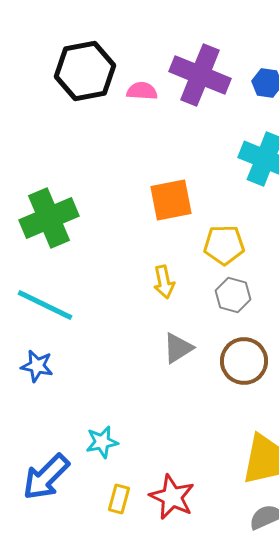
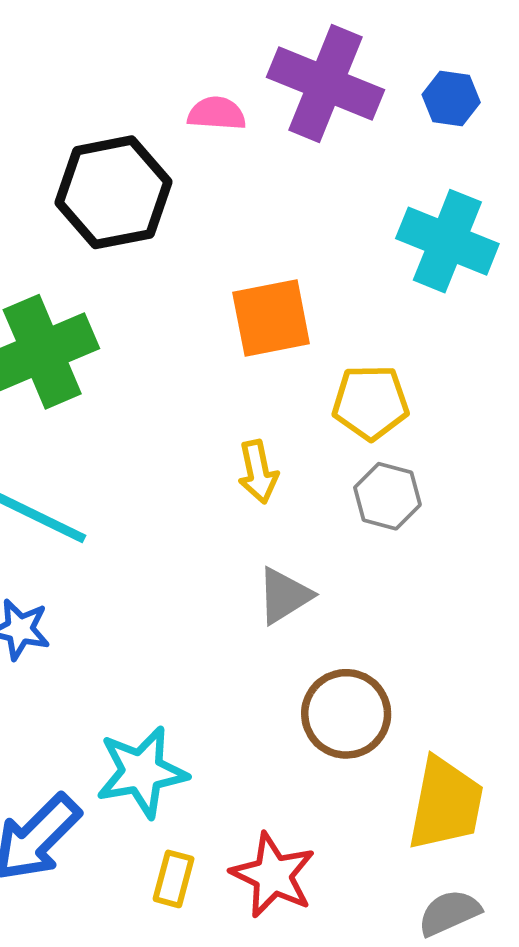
black hexagon: (85, 71) -> (114, 192), moved
brown circle: (244, 361) -> (346, 714), moved
cyan star: (102, 442) -> (142, 772), size x1.5

